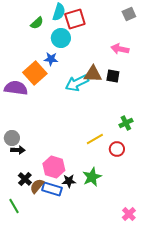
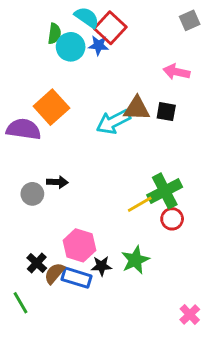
cyan semicircle: (59, 12) -> (87, 17), turned -72
red square: (75, 19) -> (110, 28), turned -30
green semicircle: (37, 23) -> (54, 34), turned -40
cyan circle: (61, 38) -> (71, 47), moved
blue star: (51, 59) -> (99, 45), moved
green cross: (126, 123) -> (165, 191), moved, size x1.6
gray circle: (12, 138) -> (32, 194), moved
black arrow: (18, 150) -> (57, 182), moved

